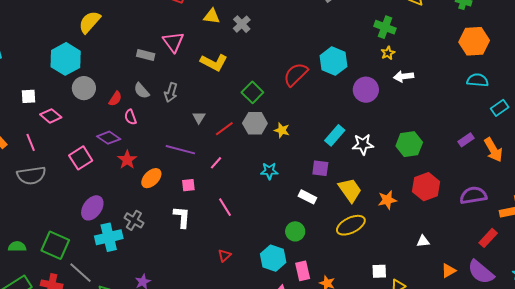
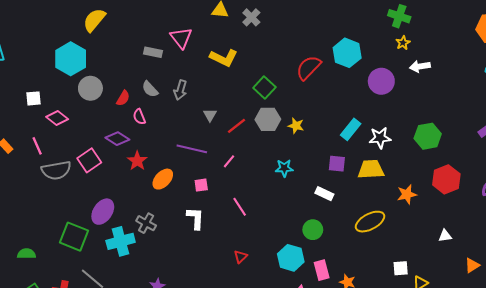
gray semicircle: (31, 175) -> (56, 170), moved
yellow trapezoid: (350, 190) -> (371, 169), moved, turned -56
green square: (55, 245) -> (74, 237), moved

